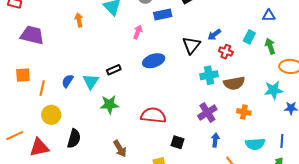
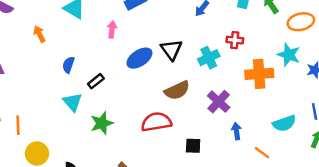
black triangle: (191, 45) -> (171, 50), moved
red cross: (226, 52) -> (235, 40), moved
blue semicircle: (68, 81) -> (68, 65), moved
brown semicircle: (234, 83) -> (177, 90), moved
cyan star: (274, 90) -> (289, 55), turned -30
orange cross: (244, 112) -> (259, 74), moved, size x1.6

